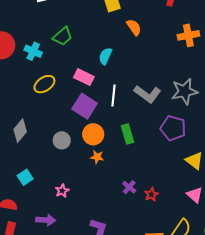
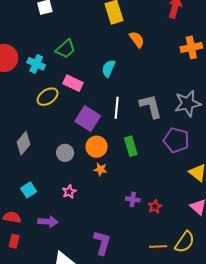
pink rectangle: (84, 77) -> (73, 83), moved
gray L-shape: (148, 94) -> (151, 106), turned -140
purple cross: (129, 187) -> (133, 199), turned -32
pink star: (62, 191) -> (69, 192), moved
purple arrow: (46, 220) -> (48, 222), moved

